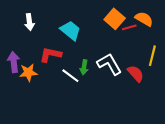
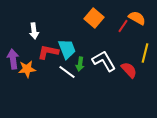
orange square: (115, 19) -> (94, 18), moved
white arrow: (29, 22) -> (34, 31), moved
red line: (129, 27) -> (123, 26), turned -40
cyan trapezoid: (70, 30) -> (67, 49), moved, turned 30

